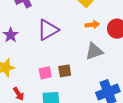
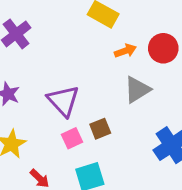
purple triangle: (48, 30) -> (63, 101), moved, turned -30

